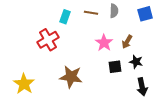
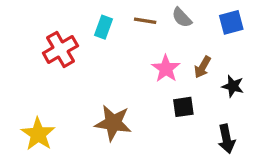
gray semicircle: (114, 11) -> (182, 18), turned 136
red cross: (48, 40) -> (60, 49), moved
black star: (136, 62) -> (233, 86), moved

